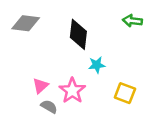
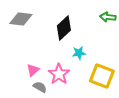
black diamond: (78, 34) -> (64, 28), turned 40
yellow square: (125, 93) -> (102, 76), size x1.4

